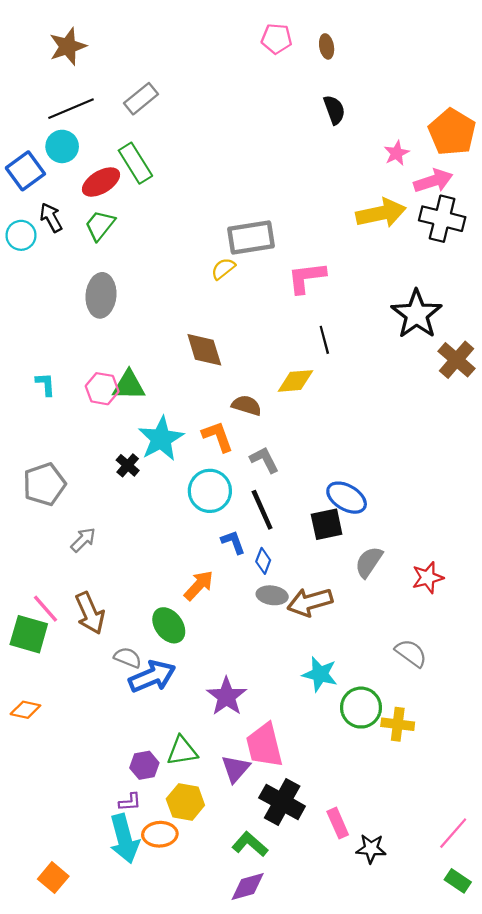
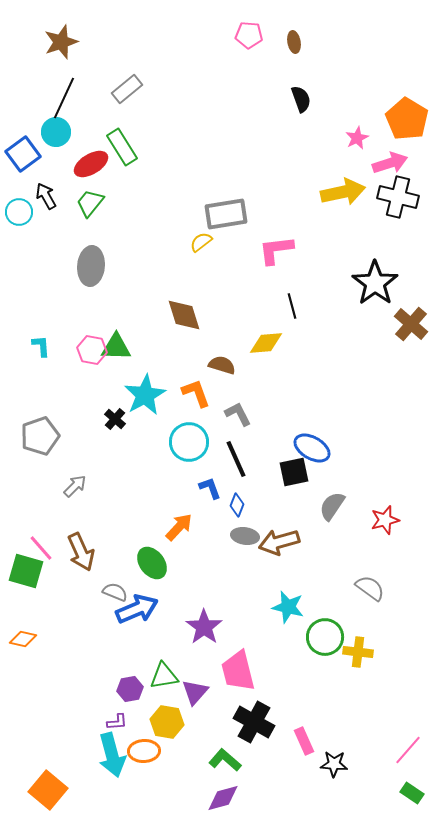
black line: (71, 109) -> (64, 98), turned -42
purple triangle: (235, 769) -> (195, 692), moved
orange square: (53, 878) -> (48, 790), size x1.4

